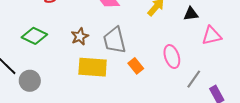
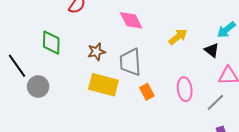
black triangle: (191, 14) -> (212, 50), turned 35
green diamond: (34, 36) -> (51, 43), turned 55
gray line: (194, 79) -> (215, 102), moved

